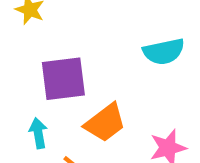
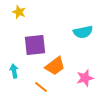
cyan arrow: (38, 133) -> (14, 71), moved

